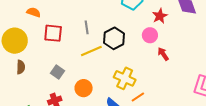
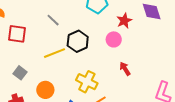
gray line: (87, 27) -> (53, 20), moved, turned -40
red arrow: (163, 54) -> (125, 69), moved

